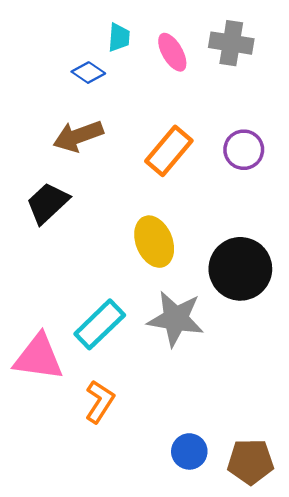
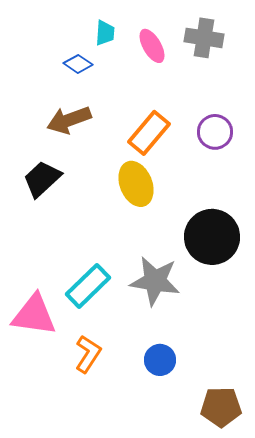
yellow ellipse: (154, 242) -> (136, 184), moved
blue circle: (189, 451) -> (160, 360), moved

